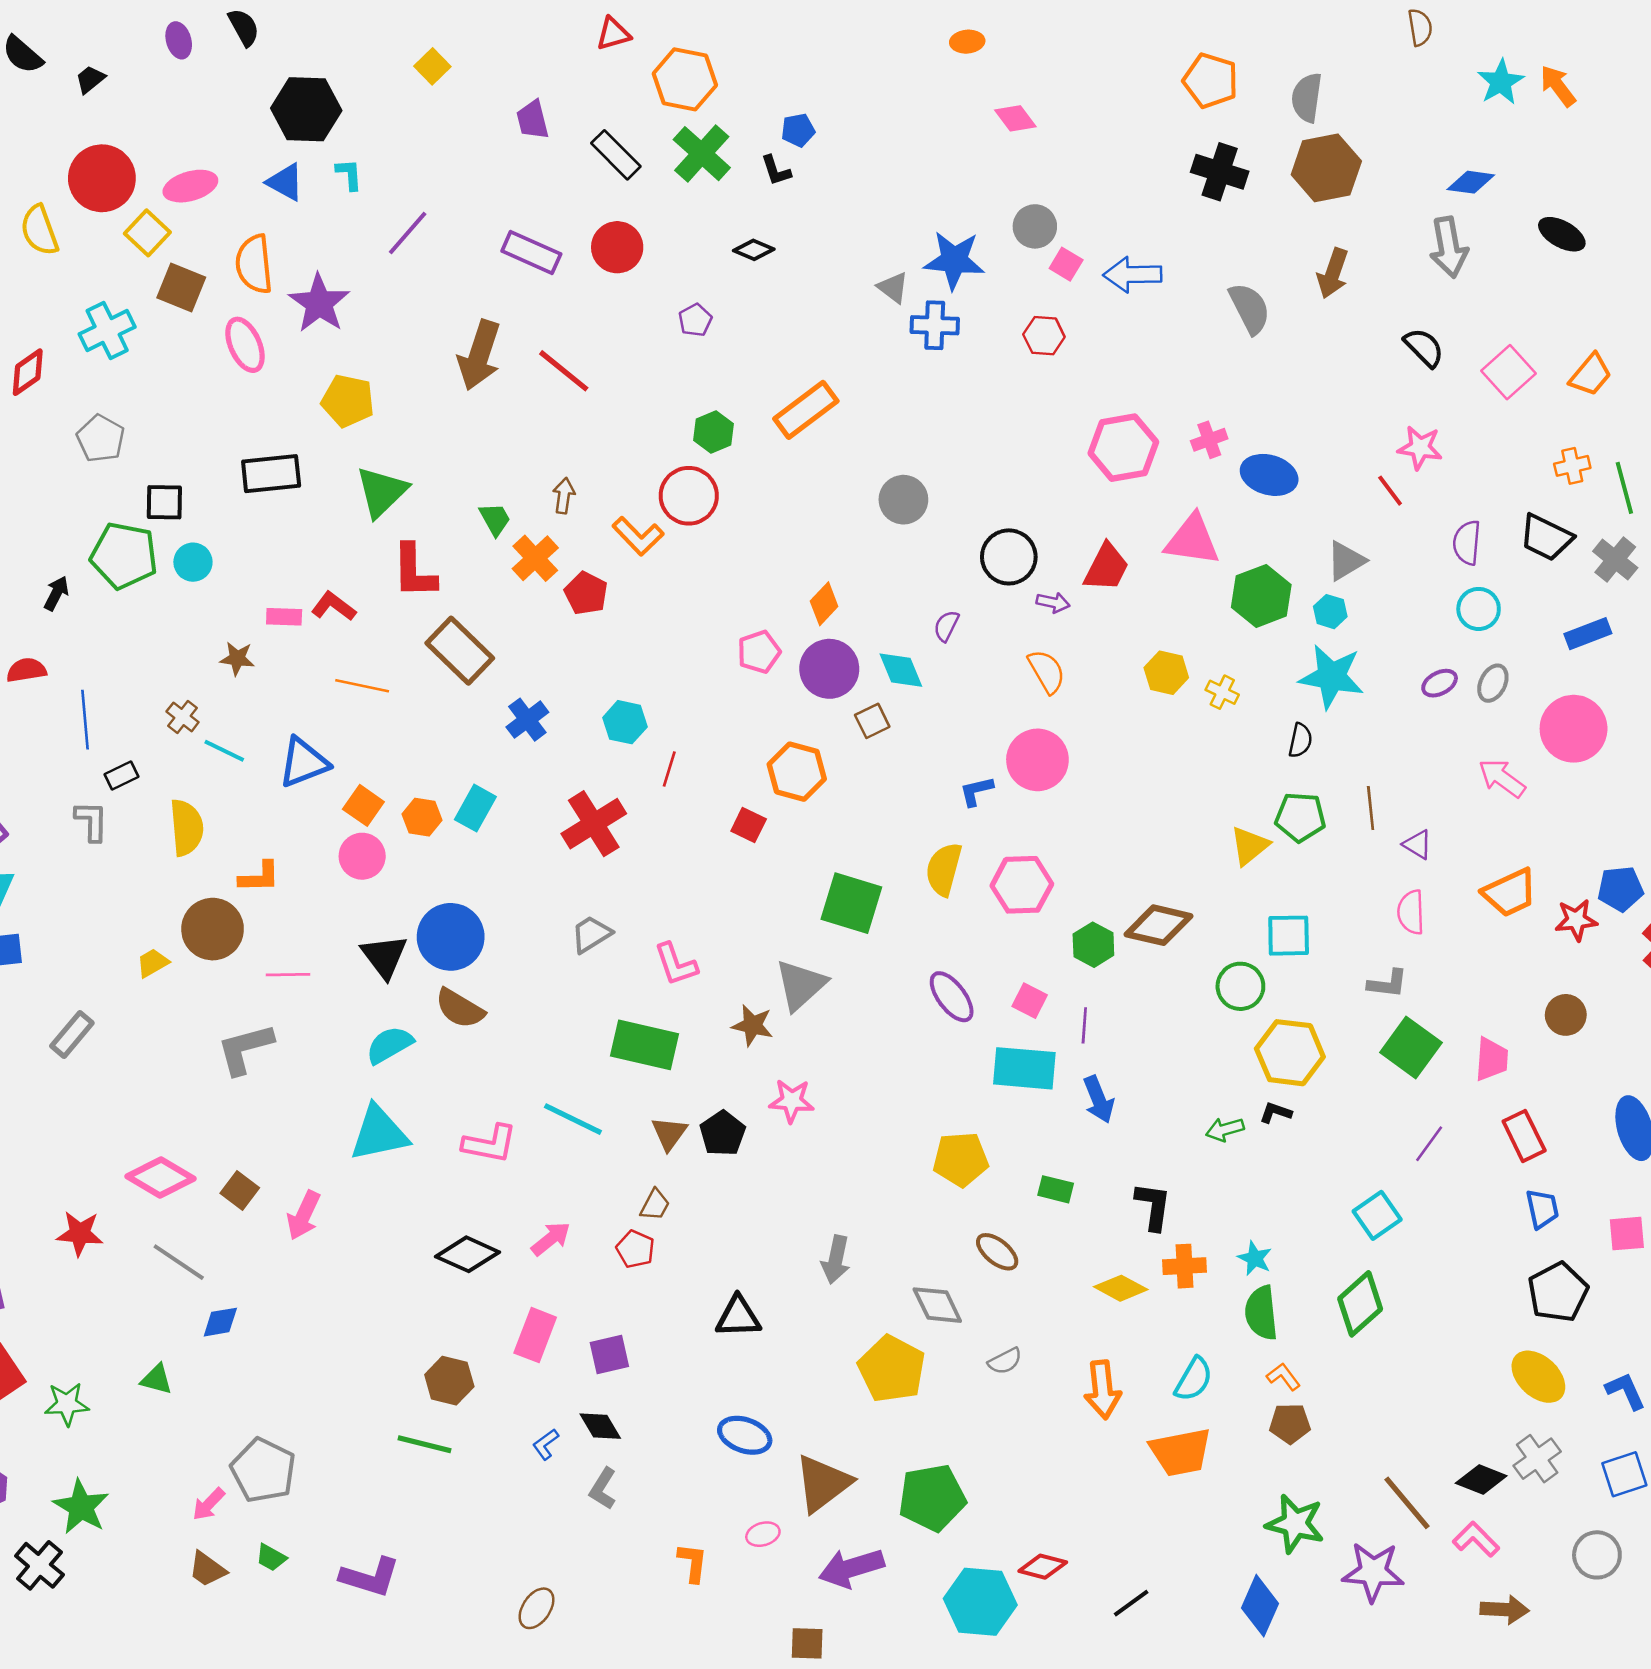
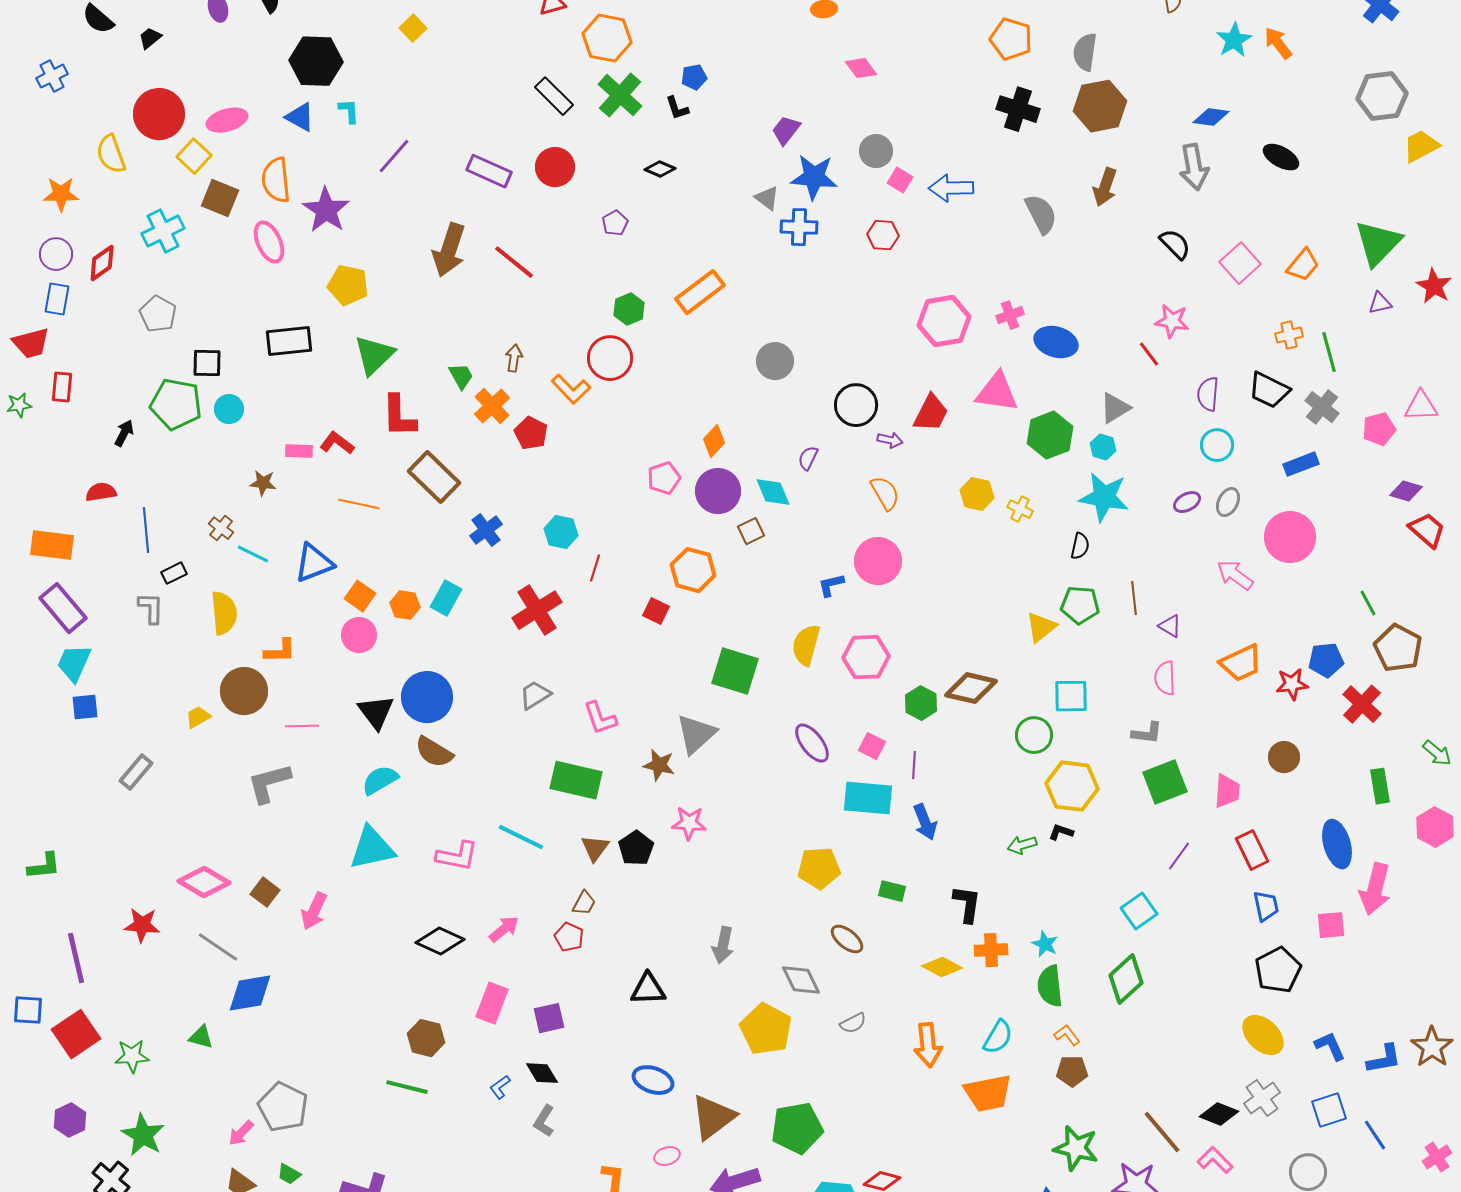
purple trapezoid: (533, 120) -> (786, 130), moved, turned 52
green square: (1411, 1047) -> (1165, 782), turned 33
blue diamond: (220, 1322) -> (250, 993), size x1.6

